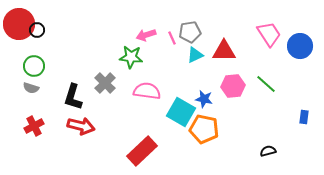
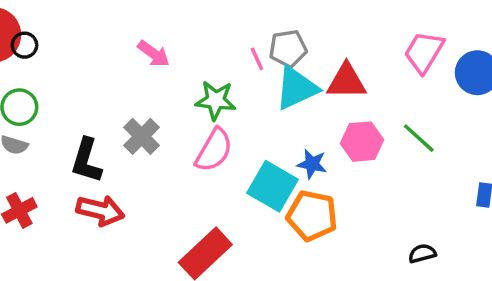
pink trapezoid: (269, 34) -> (424, 52), turned -116
pink arrow: (146, 35) -> (154, 54), moved, turned -126
cyan triangle: (195, 55) -> (297, 88), size x1.6
green star: (131, 57) -> (216, 100), moved
pink semicircle: (147, 91) -> (214, 150), turned 112

